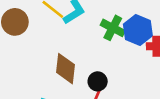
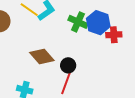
brown diamond: (65, 69) -> (42, 56), turned -45

